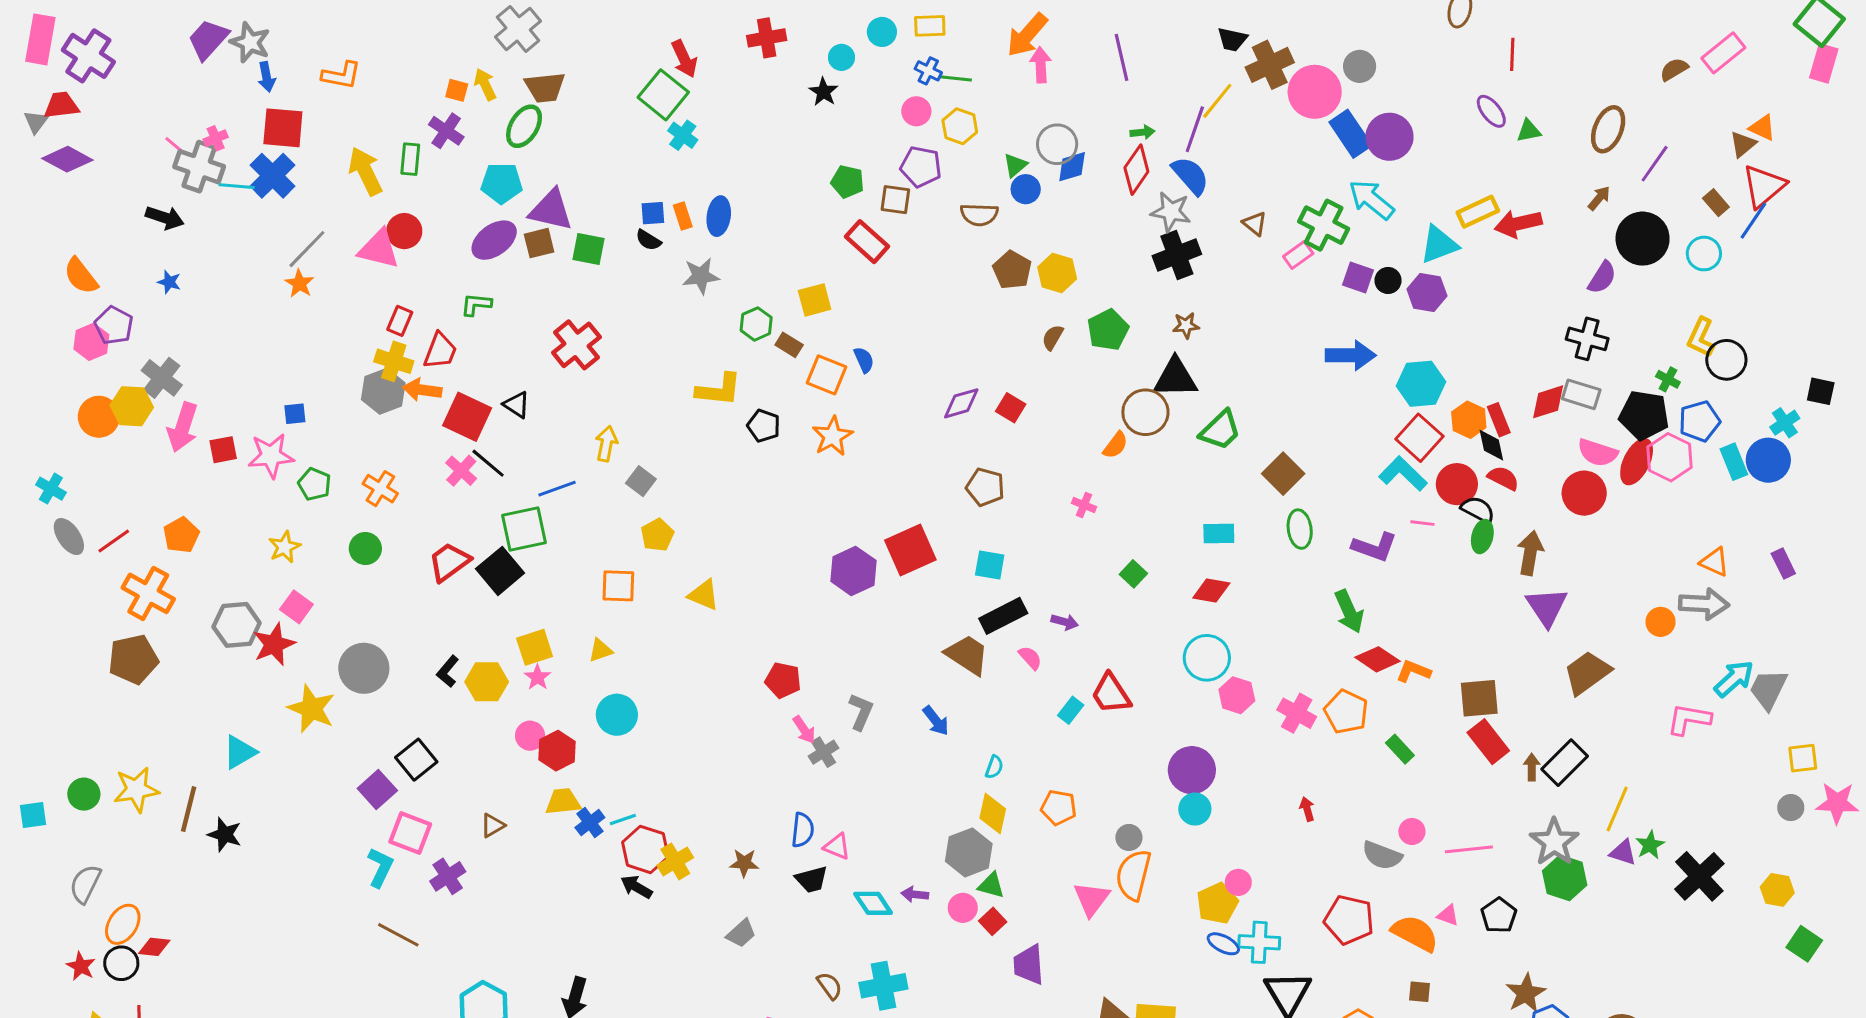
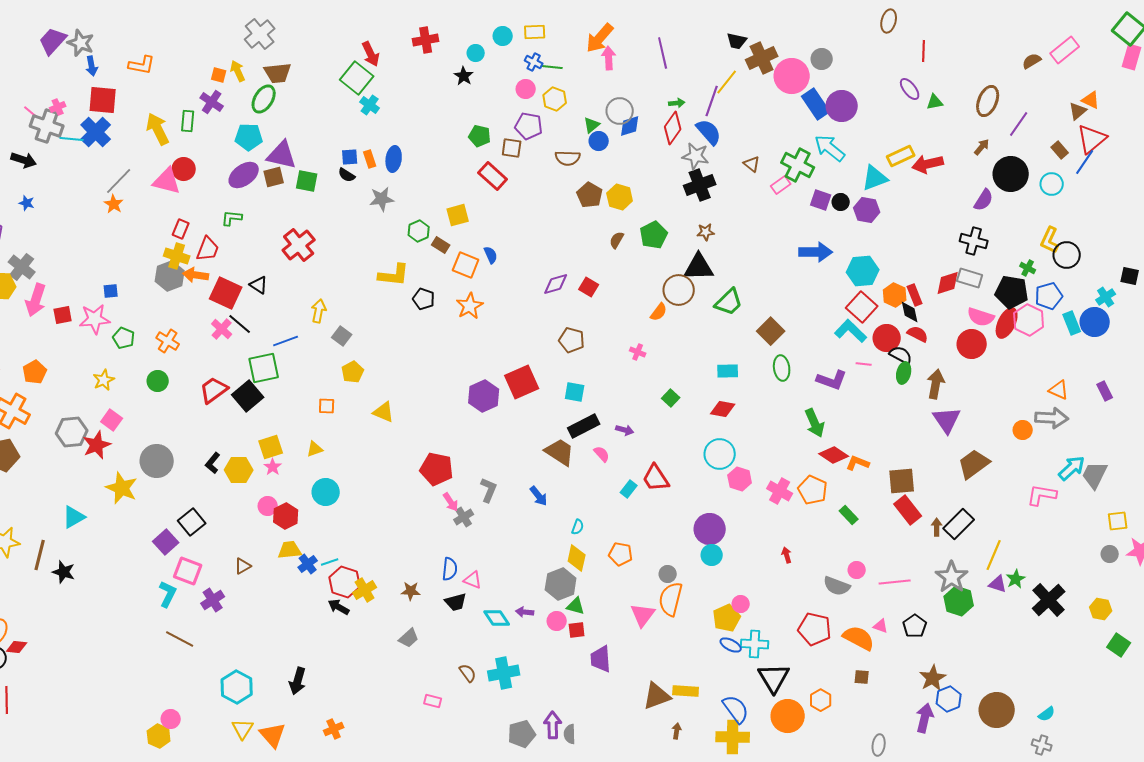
orange square: (618, 586) -> (327, 406), size x0.7
red pentagon: (783, 680) -> (437, 469), size x1.4
red square: (993, 921) -> (577, 630), turned 36

